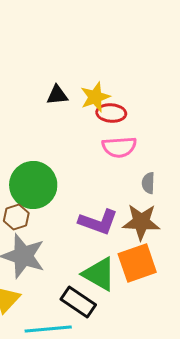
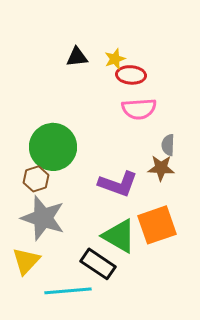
yellow star: (95, 97) -> (115, 59), size x0.7
brown star: (141, 222) -> (161, 168), moved, size x0.7

